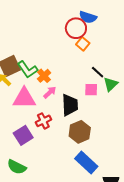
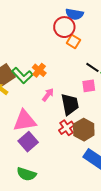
orange cross: (44, 76) -> (39, 70), moved
pink triangle: (24, 98) -> (25, 121), moved
red cross: (43, 121) -> (66, 128), moved

